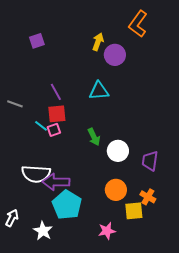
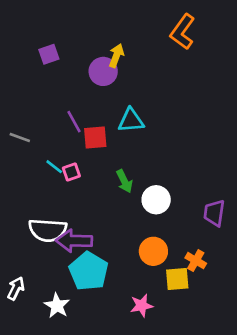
yellow arrow: (98, 42) -> (116, 56), moved
purple circle: (115, 55) -> (103, 71), moved
red square: (57, 114) -> (95, 138), moved
purple trapezoid: (150, 161) -> (214, 213), moved

